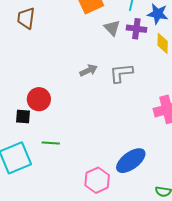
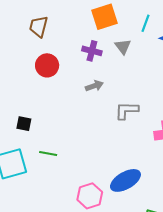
purple cross: (136, 29) -> (92, 51), moved
gray L-shape: (121, 73) -> (127, 110), moved
red circle: (39, 99) -> (47, 65), moved

